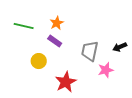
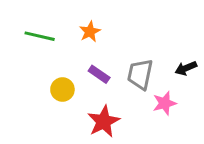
purple rectangle: (55, 41) -> (99, 74), moved

